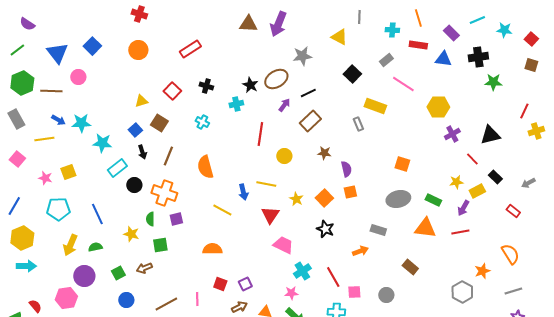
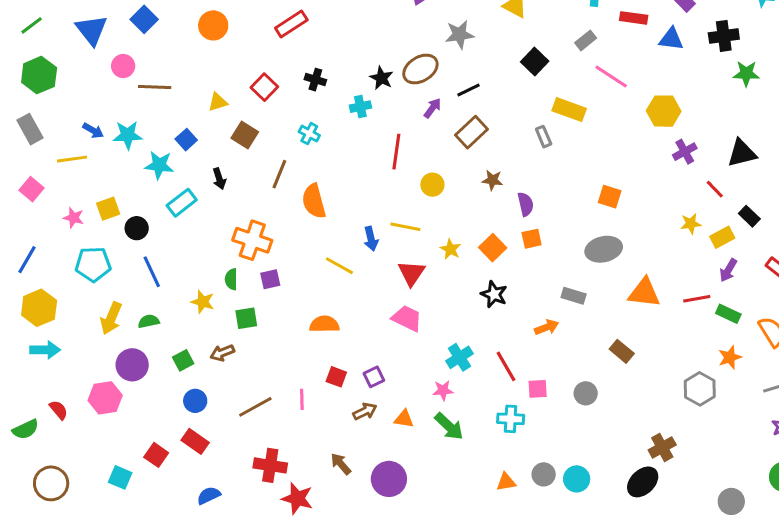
brown line: (51, 91) -> (155, 87), moved
blue square: (135, 130) -> (186, 140), moved
brown line: (168, 156) -> (279, 174), moved
black circle: (134, 185) -> (137, 228), moved
green rectangle: (433, 200) -> (728, 314), moved
purple arrow: (463, 208) -> (728, 270), moved
pink trapezoid: (283, 245) -> (407, 318), moved

